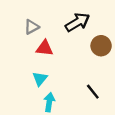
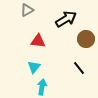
gray triangle: (32, 27) -> (27, 10), moved
black line: (93, 92) -> (79, 68), moved

